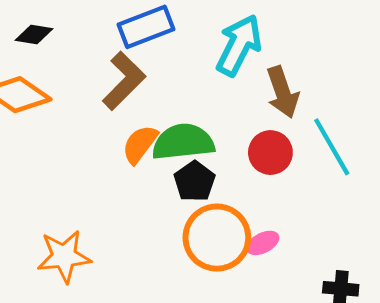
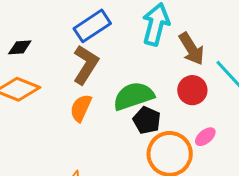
orange semicircle: (140, 144) -> (81, 108), moved
pink ellipse: (263, 243) -> (205, 137), moved

